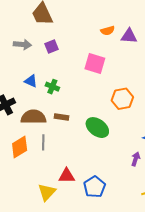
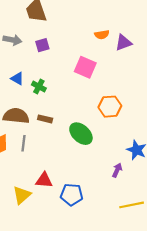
purple triangle: (129, 36) -> (123, 43), turned -30
blue pentagon: (94, 187) -> (72, 195), turned 30

